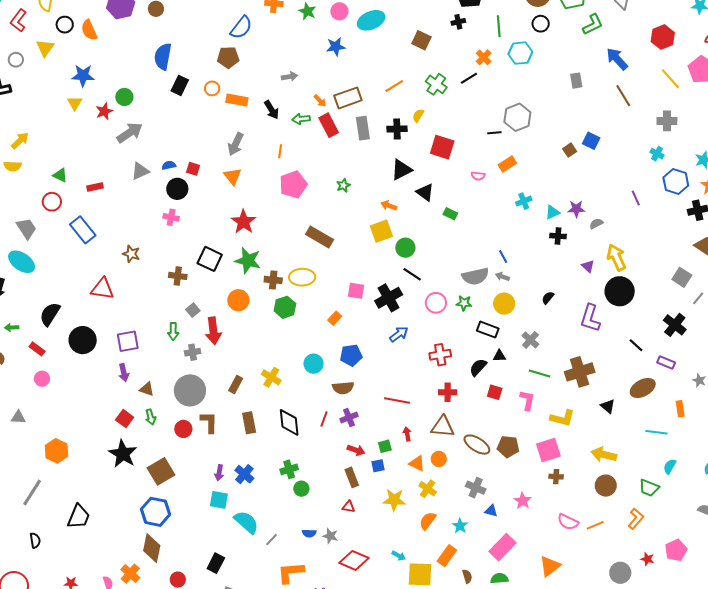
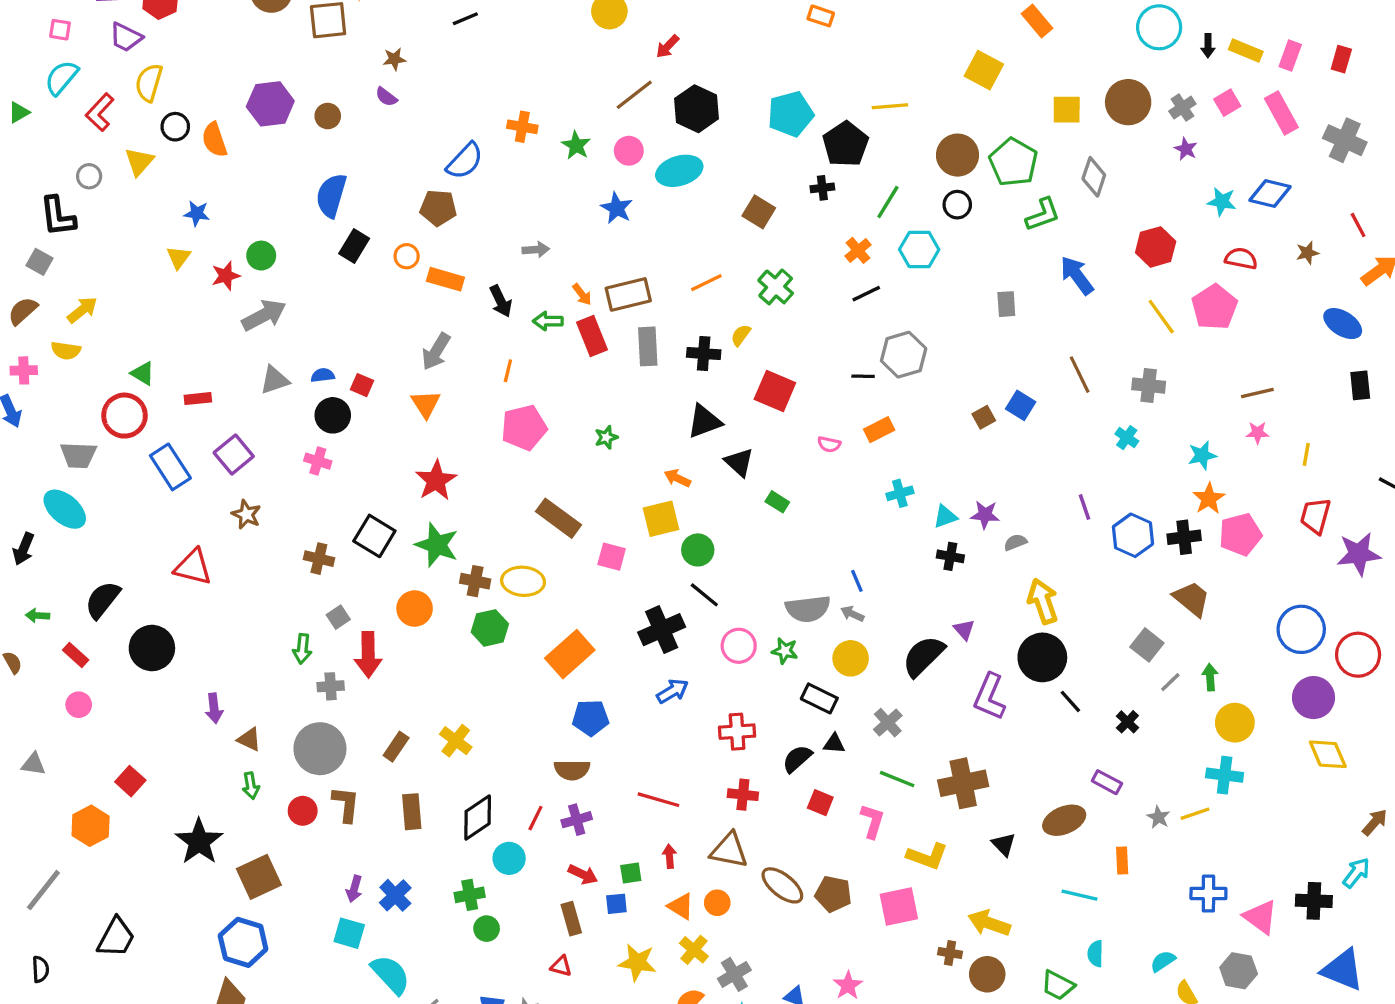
green line: (499, 26) -> (888, 202), turned 30
blue star: (336, 47) -> (617, 208), turned 30
blue star: (83, 76) -> (197, 213), size x0.7
black line: (469, 78) -> (866, 294), moved
brown line: (623, 96) -> (1080, 375), moved
blue hexagon: (676, 182) -> (1133, 535), moved
red circle: (52, 202) -> (125, 416), size x1.4
gray trapezoid: (26, 228) -> (78, 455), turned 120
purple triangle: (588, 266) -> (964, 630), moved
pink square: (356, 291) -> (612, 557), moved
black semicircle: (548, 298) -> (923, 656), size x2.0
orange rectangle: (335, 318) -> (570, 654), size x2.0
black cross: (675, 325) -> (1127, 722), size x0.6
purple square: (128, 341) -> (234, 454), moved, turned -35
black line: (636, 345) -> (1070, 701), moved
cyan circle: (314, 364) -> (509, 858), moved
red square: (125, 419) -> (130, 781), moved
black diamond: (289, 422) -> (478, 818), turned 56
cyan semicircle: (670, 466) -> (1095, 954), turned -35
brown cross: (556, 477) -> (950, 953), moved
gray cross: (476, 488) -> (734, 974), moved, turned 30

